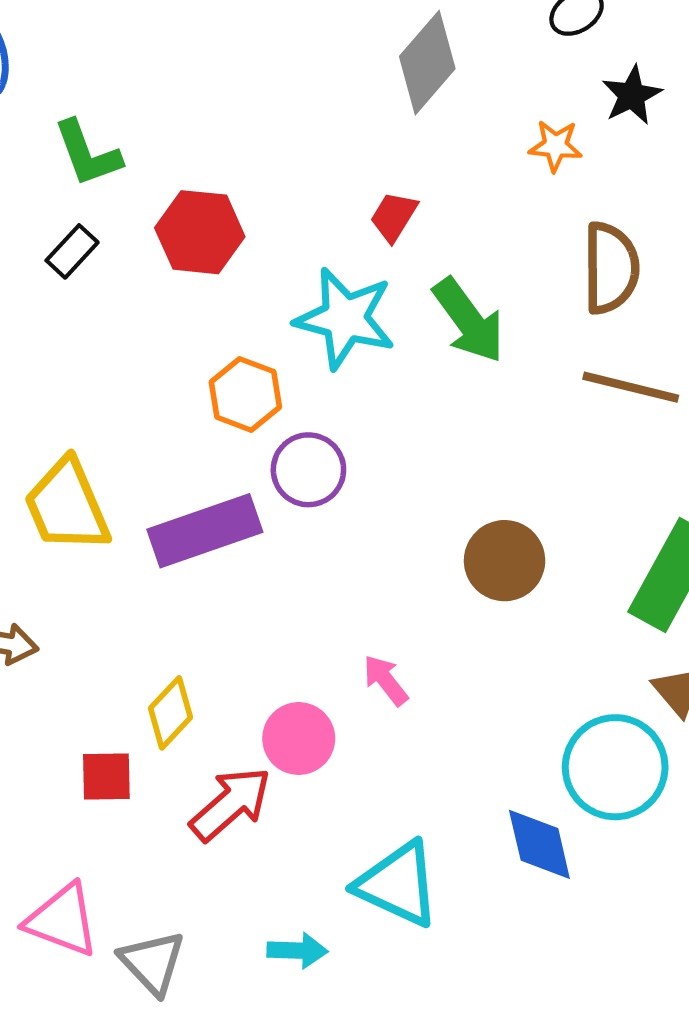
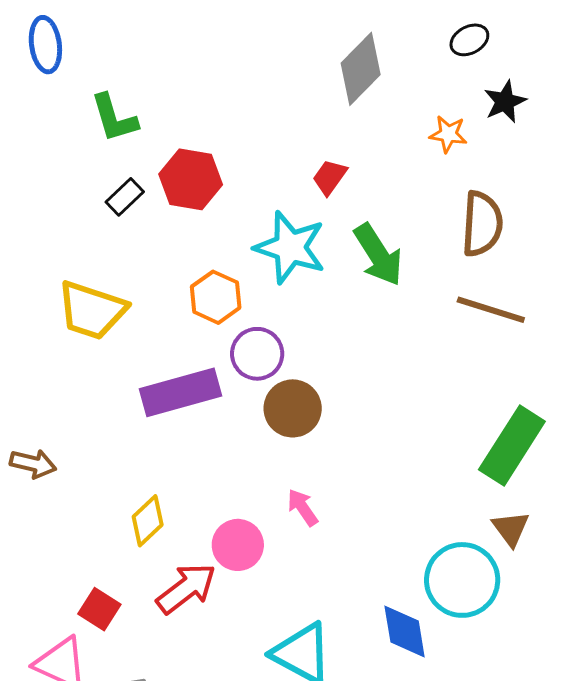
black rectangle: (72, 251) -> (125, 197), moved
yellow trapezoid: (67, 506) -> (92, 310), moved, turned -52
brown circle: (505, 561) -> (293, 408), moved
red square: (106, 776) -> (99, 609), moved, turned 30

